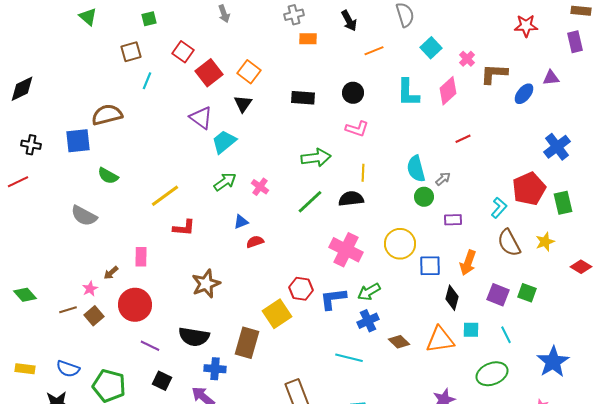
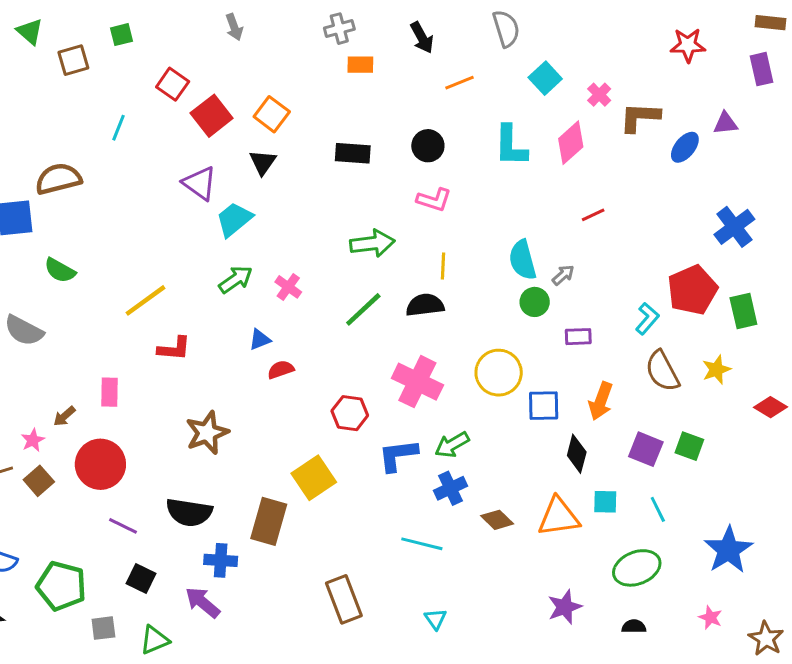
brown square: (131, 52) -> (73, 60), moved
red hexagon: (301, 289) -> (350, 413), moved

